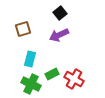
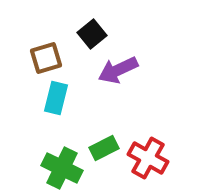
black square: (60, 13) -> (92, 34), moved
cyan rectangle: (30, 59) -> (56, 98), moved

